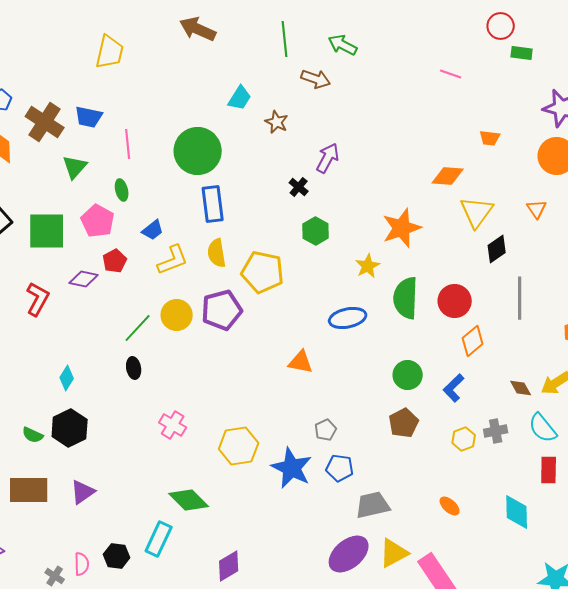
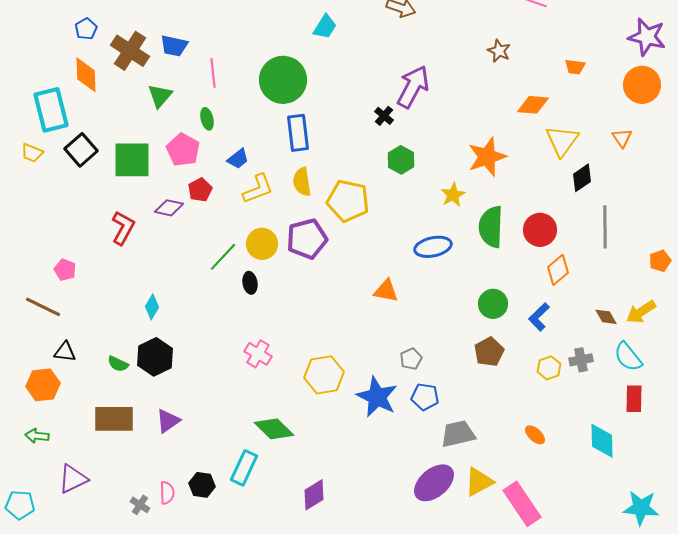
brown star: (277, 122) -> (499, 51), moved
purple arrow: (328, 158) -> (413, 87), size x1.4
black ellipse: (134, 368) -> (250, 283), moved

